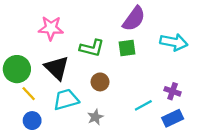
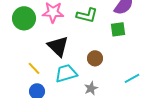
green L-shape: (92, 48) -> (87, 15), moved
green circle: (17, 69) -> (24, 18), moved

